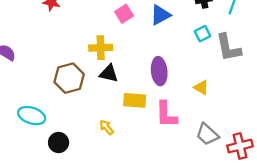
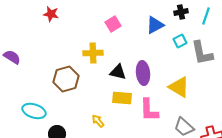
blue triangle: (160, 15) -> (155, 25), moved
black triangle: (109, 73) -> (118, 72), moved
yellow triangle: (201, 88) -> (179, 87), size x1.6

